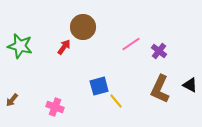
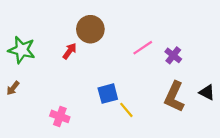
brown arrow: (12, 100) -> (13, 88), moved

